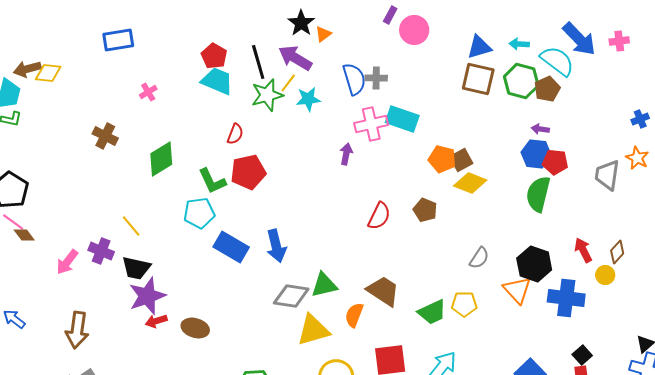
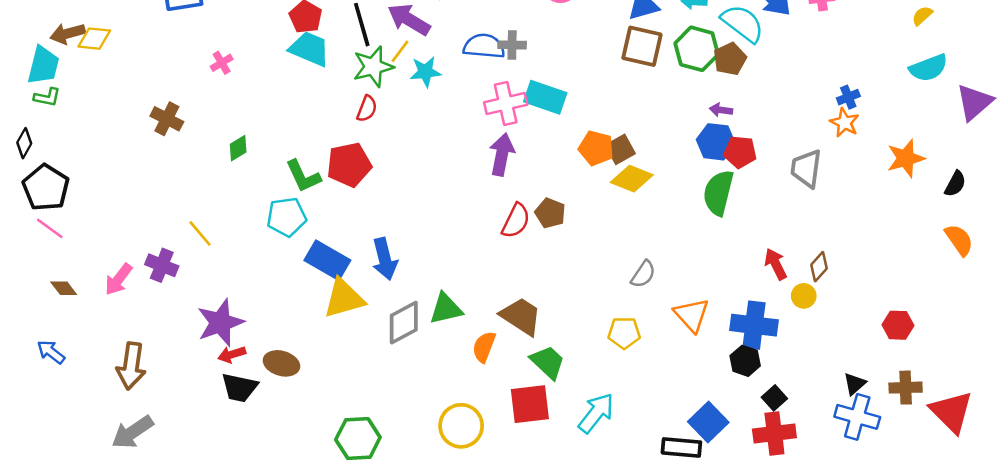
blue semicircle: (354, 79) -> (484, 46), turned -68
red semicircle: (235, 134) -> (367, 109), moved
purple arrow: (346, 154) -> (502, 154), moved, size x1.5
orange star: (637, 158) -> (844, 123), moved
green diamond: (161, 159) -> (238, 148), size x0.6
brown pentagon: (425, 210) -> (550, 213), moved
brown diamond: (24, 235) -> (64, 288), moved
black hexagon: (534, 264) -> (745, 361), moved, size x0.7
black trapezoid: (136, 268) -> (239, 388), moved
gray diamond: (291, 296) -> (404, 323), turned -36
green trapezoid: (432, 312) -> (548, 362), moved, turned -112
yellow triangle: (313, 330) -> (344, 298), moved

